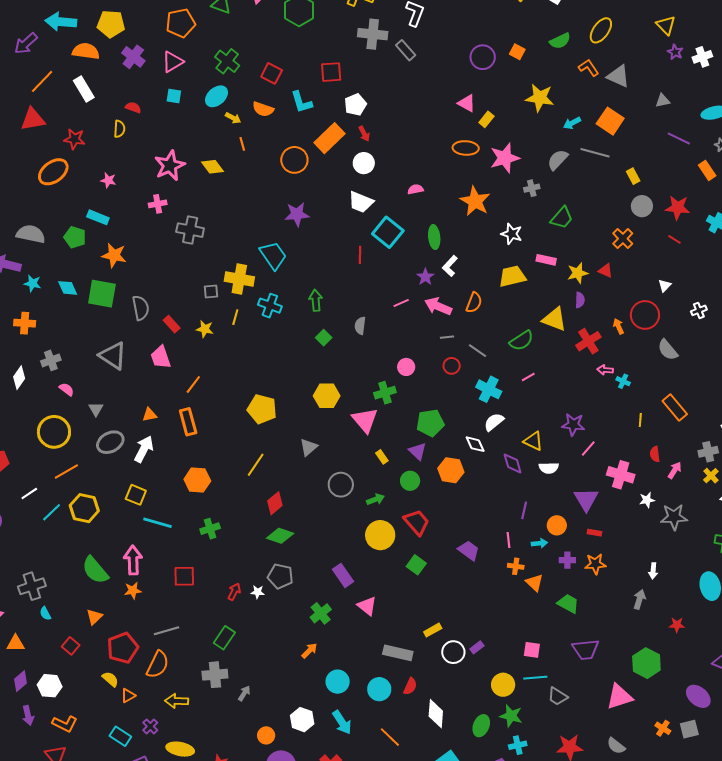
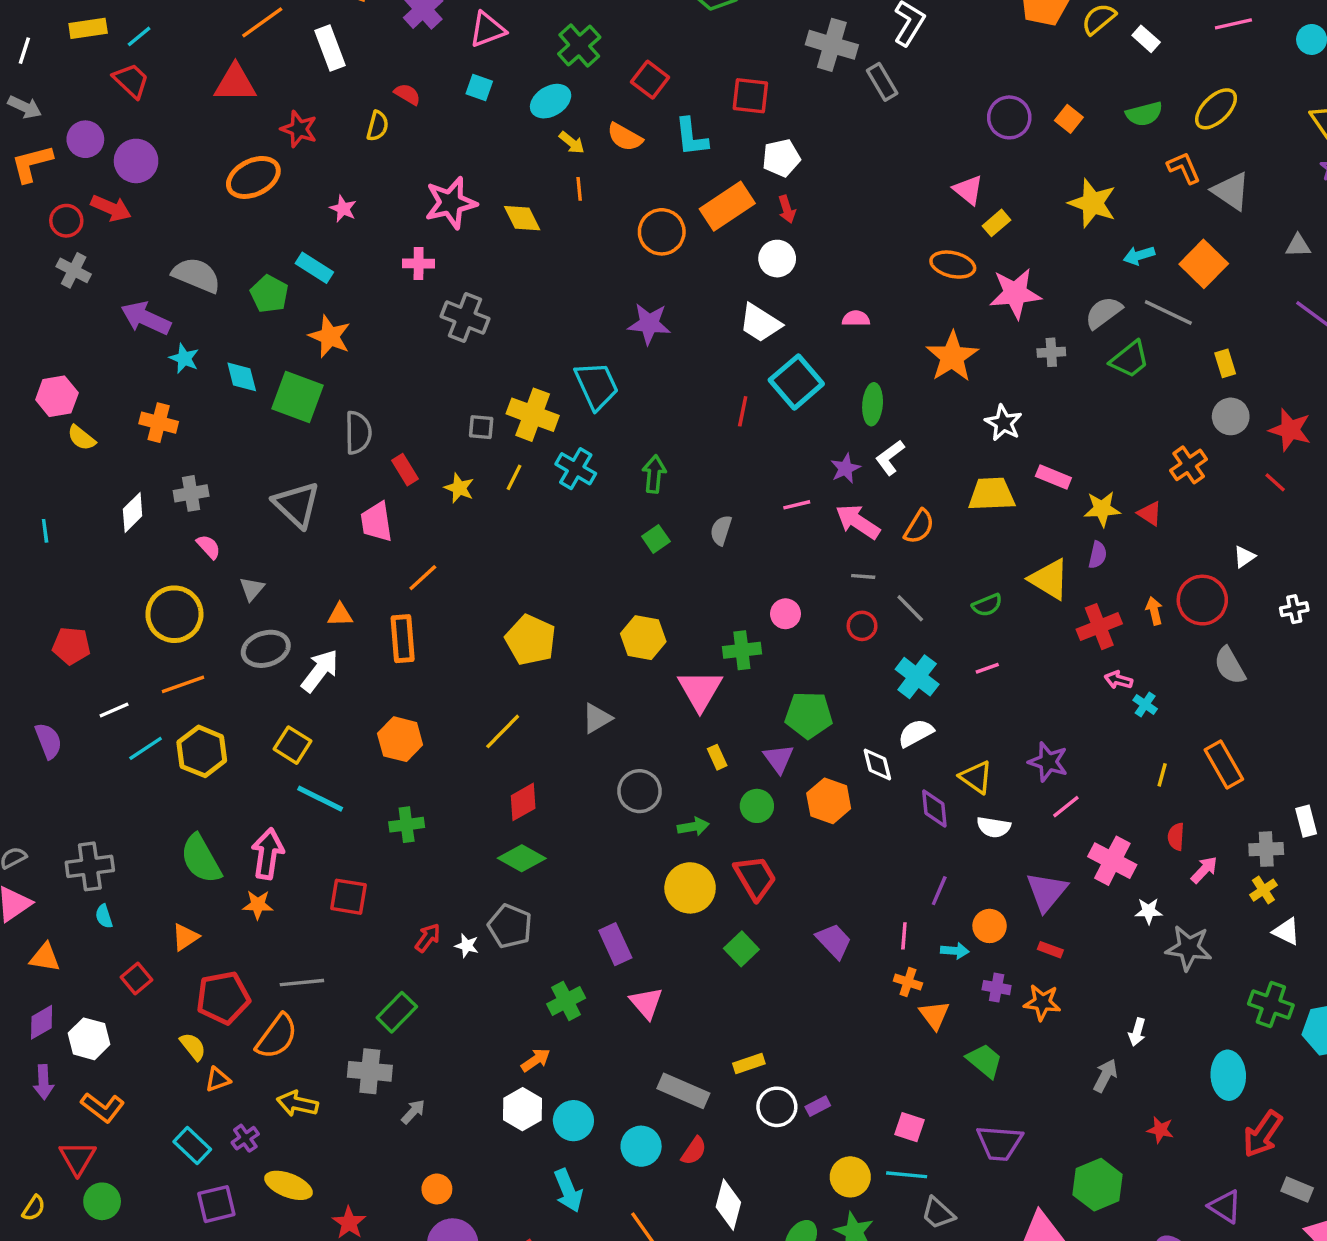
green trapezoid: (562, 218) -> (1130, 359), moved
green semicircle: (521, 341) -> (987, 605), size x0.7
white hexagon: (302, 720) -> (522, 1109), moved

